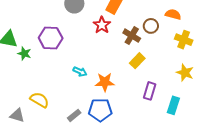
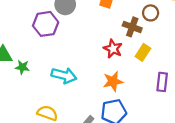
red star: (102, 25) -> (113, 49), moved
purple hexagon: (51, 38) -> (46, 24), moved
cyan arrow: (80, 72) -> (64, 75), moved, size x1.6

